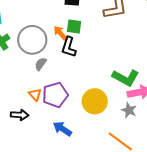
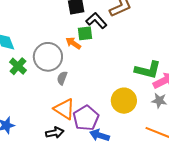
black L-shape: (69, 47) -> (96, 21), moved, turned 135
orange triangle: (35, 95) -> (64, 109), size x1.6
purple pentagon: (55, 95) -> (86, 118), moved

